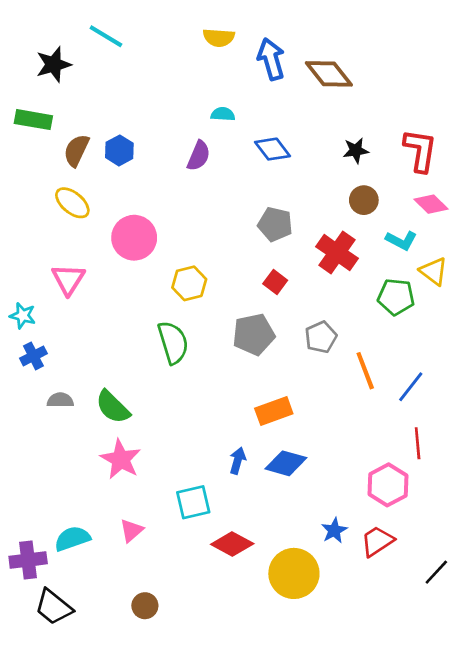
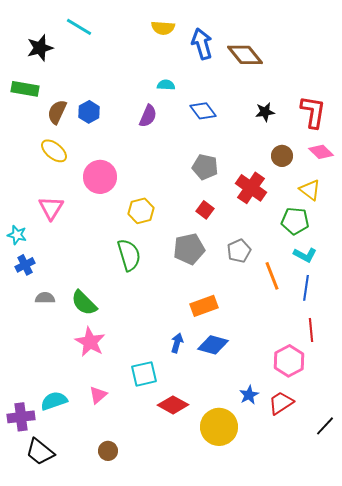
brown circle: (364, 200) -> (282, 156), moved
cyan L-shape: (401, 240) -> (305, 255), moved
yellow triangle: (434, 271) -> (310, 190), moved
blue line: (411, 387) -> (306, 288), turned -30

